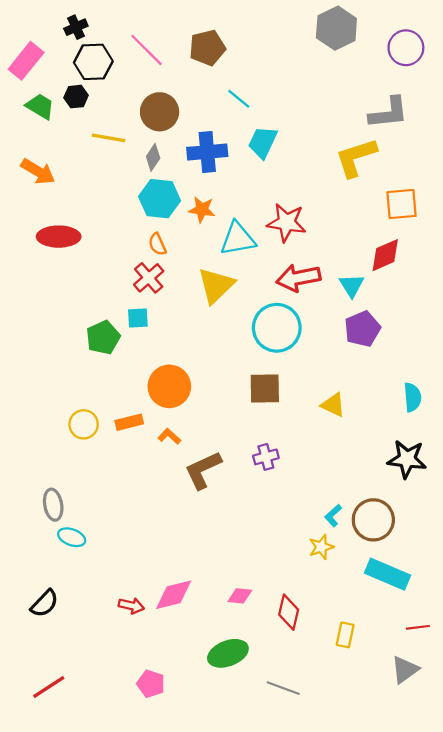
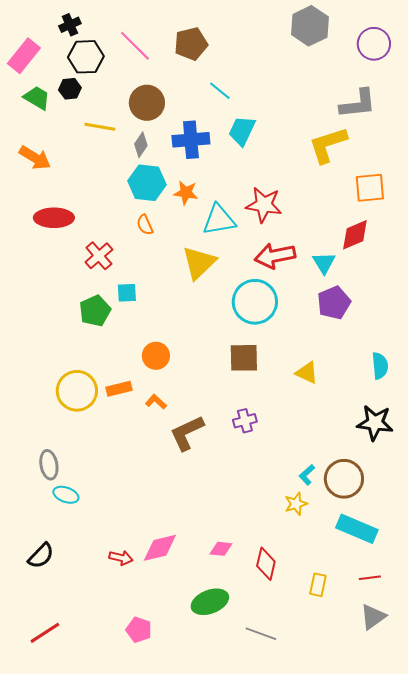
red cross: (149, 278) -> (99, 256), moved
orange circle: (169, 386) -> (156, 356), size x0.7
yellow circle: (84, 424) -> (77, 391), size x1.5
red line: (418, 627) -> (370, 578), moved

